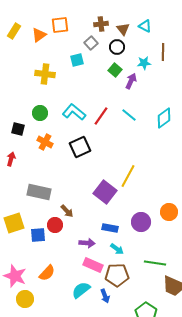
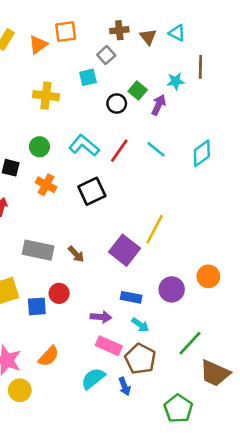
black circle: (117, 47) -> (117, 104), moved
brown arrow: (67, 211) -> (76, 254), moved
green line: (155, 263) -> (190, 343), turned -55
brown pentagon: (117, 275) -> (140, 359), turned 30

